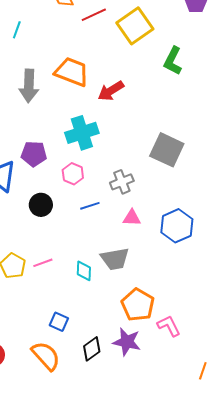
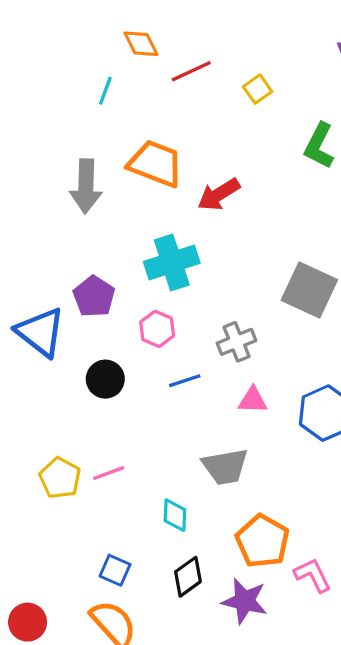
yellow square: (135, 26) -> (258, 89), size x0.5
cyan line: (17, 30) -> (105, 91), moved
purple pentagon: (34, 154) -> (94, 296), turned 30
cyan diamond: (84, 271) -> (175, 515), moved
blue square: (59, 322) -> (115, 570), moved
black diamond: (92, 349) -> (188, 577), moved

